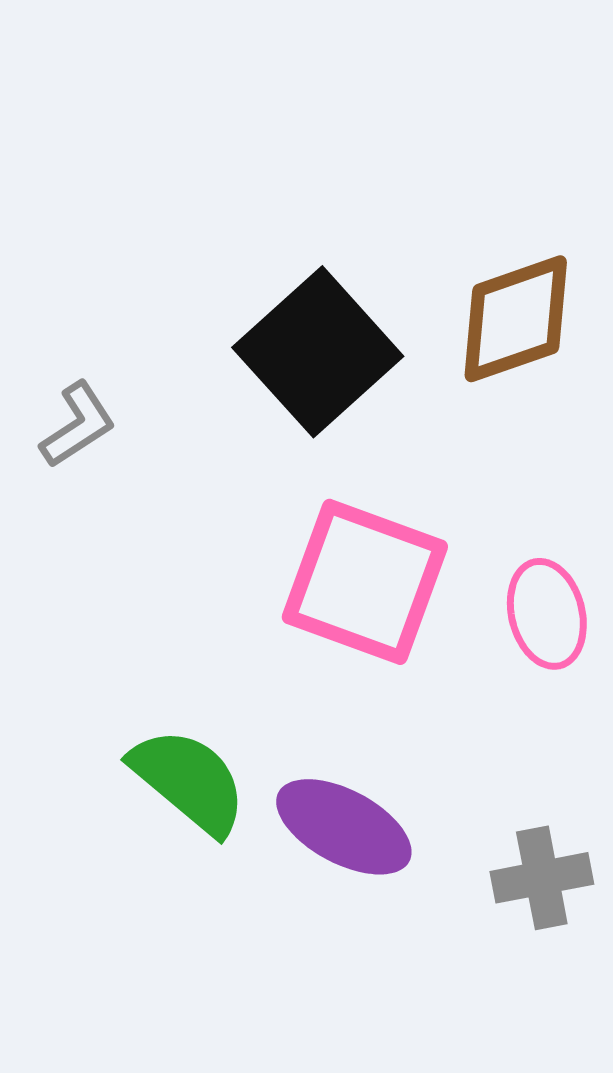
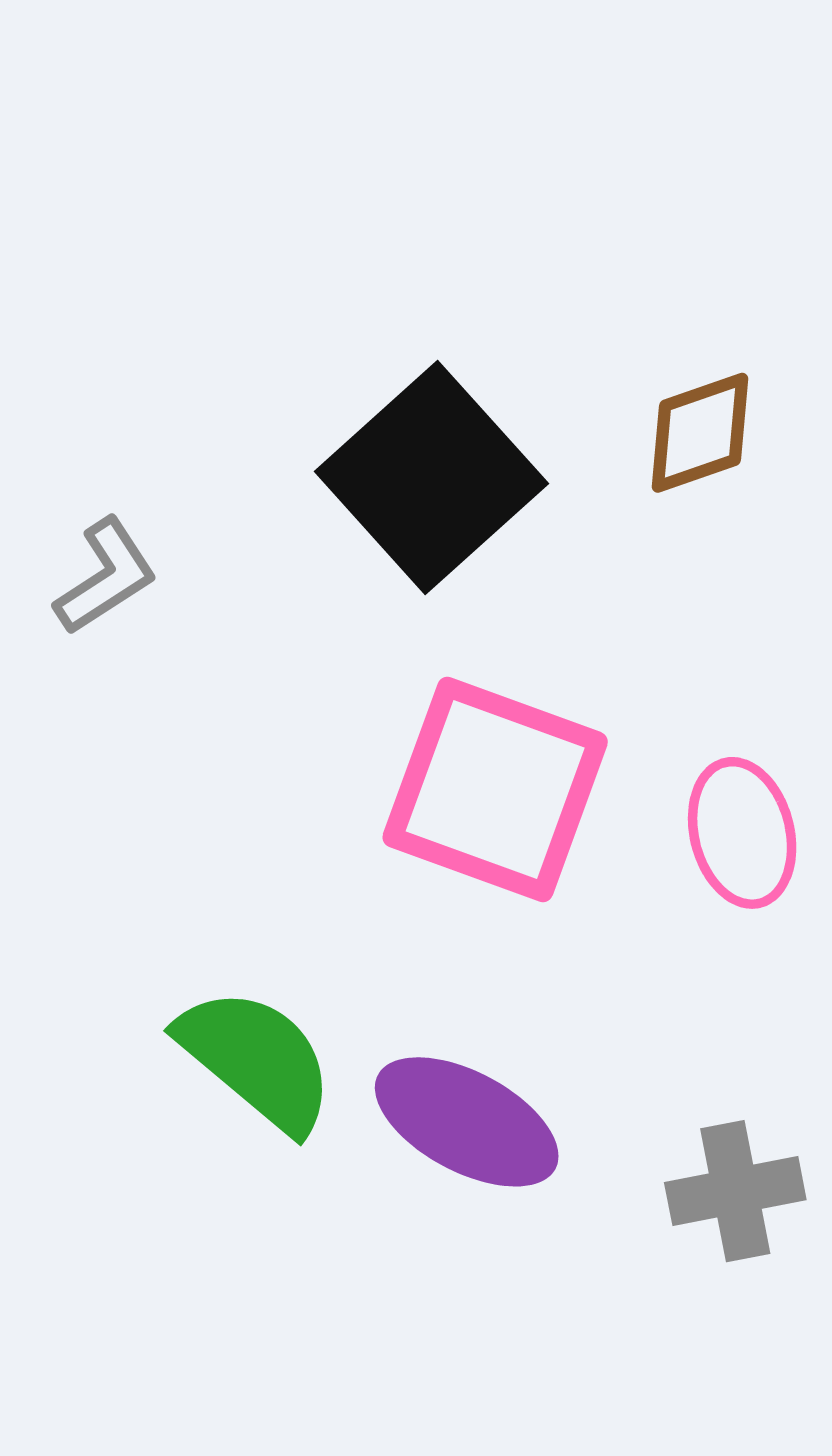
brown diamond: (516, 319) -> (700, 433), size x0.7

